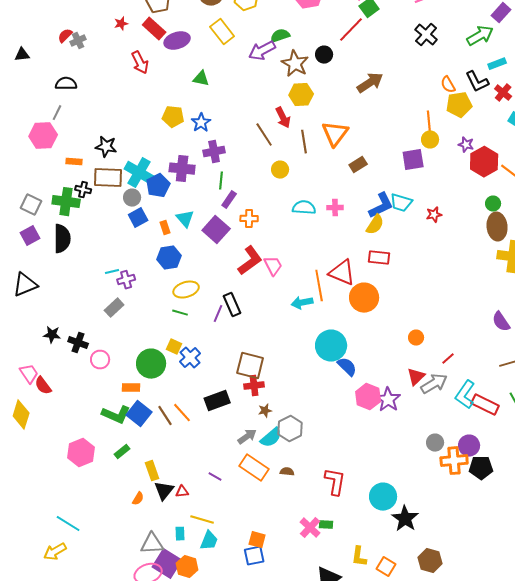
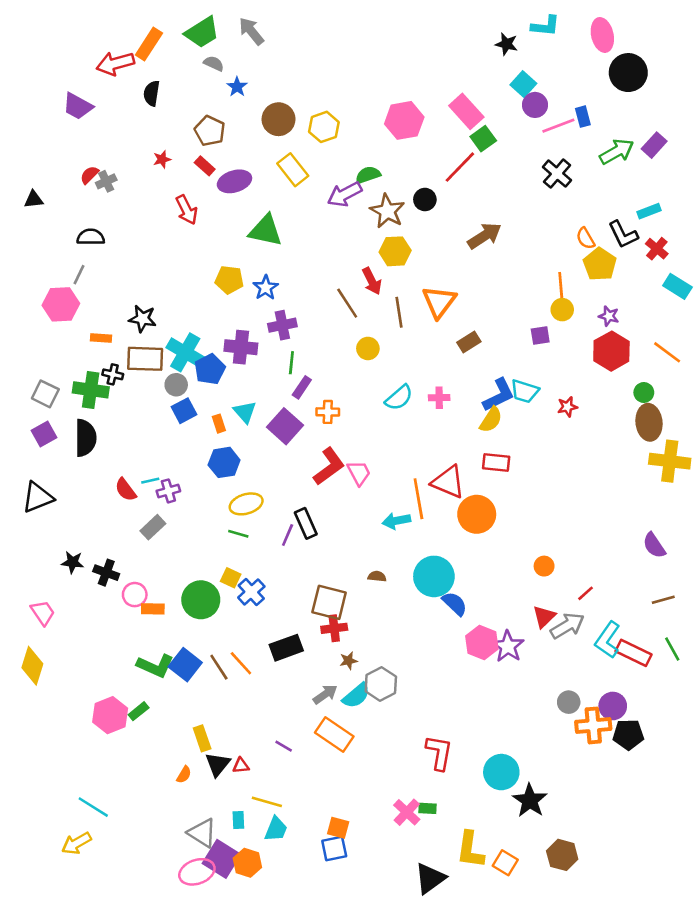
red rectangle: (154, 29) -> (205, 166), size x0.7
green arrow: (480, 36) -> (617, 152), moved
green triangle: (201, 79) -> (266, 231), size x1.6
yellow pentagon: (459, 105) -> (600, 264), turned -30
purple square: (413, 160) -> (540, 336), size x0.7
red hexagon: (484, 162) -> (611, 351), moved
cyan semicircle: (304, 208) -> (399, 398), turned 135
red semicircle: (43, 386) -> (126, 490), moved
orange rectangle: (131, 388) -> (153, 609), moved
green rectangle: (122, 452) -> (139, 711), moved
brown semicircle: (287, 472) -> (377, 576), moved
gray triangle: (152, 544) -> (202, 833), turned 35
yellow L-shape: (359, 557) -> (470, 850), size x1.4

